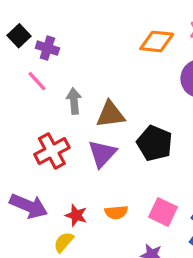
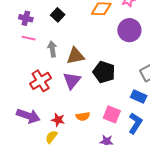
black square: (19, 36) -> (58, 15), moved
purple cross: (47, 48) -> (26, 18), moved
pink line: (37, 81) -> (29, 38), turned -32

